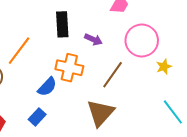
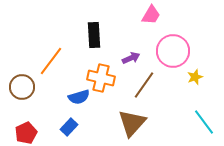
purple arrow: (93, 39) -> (131, 58), moved, turned -48
blue semicircle: (47, 87) -> (79, 97), turned 30

